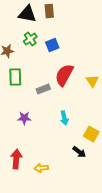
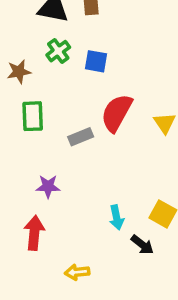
blue square: (52, 45) -> (96, 61), turned 32
cyan arrow: (64, 118) -> (117, 217), moved
red arrow: (16, 159) -> (34, 233), moved

